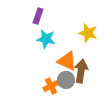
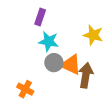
gray circle: (66, 80) -> (54, 63), moved
orange cross: (51, 86) -> (25, 89), moved, turned -35

